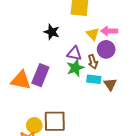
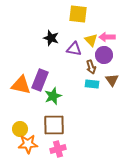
purple triangle: (74, 54) -> (74, 49), moved
green star: (75, 68) -> (53, 96), moved
brown triangle: (110, 84) -> (112, 80), moved
yellow circle: (34, 125) -> (20, 129), moved

